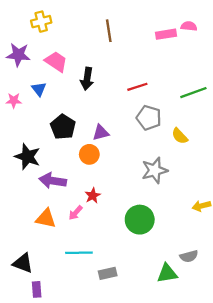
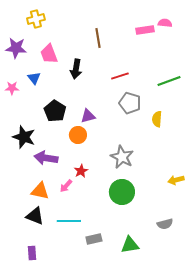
brown line: (109, 31) -> (98, 38), moved
pink trapezoid: (56, 62) -> (49, 54), turned -145
yellow semicircle: (180, 136) -> (157, 119), turned 49
gray star: (155, 170) -> (122, 157), moved, turned -30
black triangle: (23, 263) -> (35, 216), moved
green triangle: (167, 273) -> (130, 245), moved

